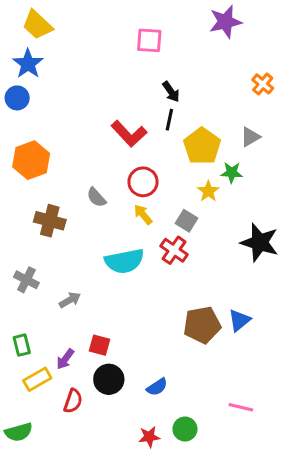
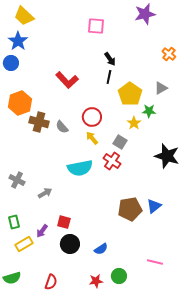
red L-shape: (129, 134) -> (67, 80), moved
brown cross: (50, 221) -> (39, 122), moved
red semicircle: (73, 401) -> (51, 282), moved

